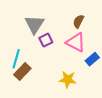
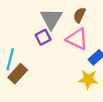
gray triangle: (34, 24) -> (51, 19), moved
yellow star: (68, 80) -> (88, 79), moved

